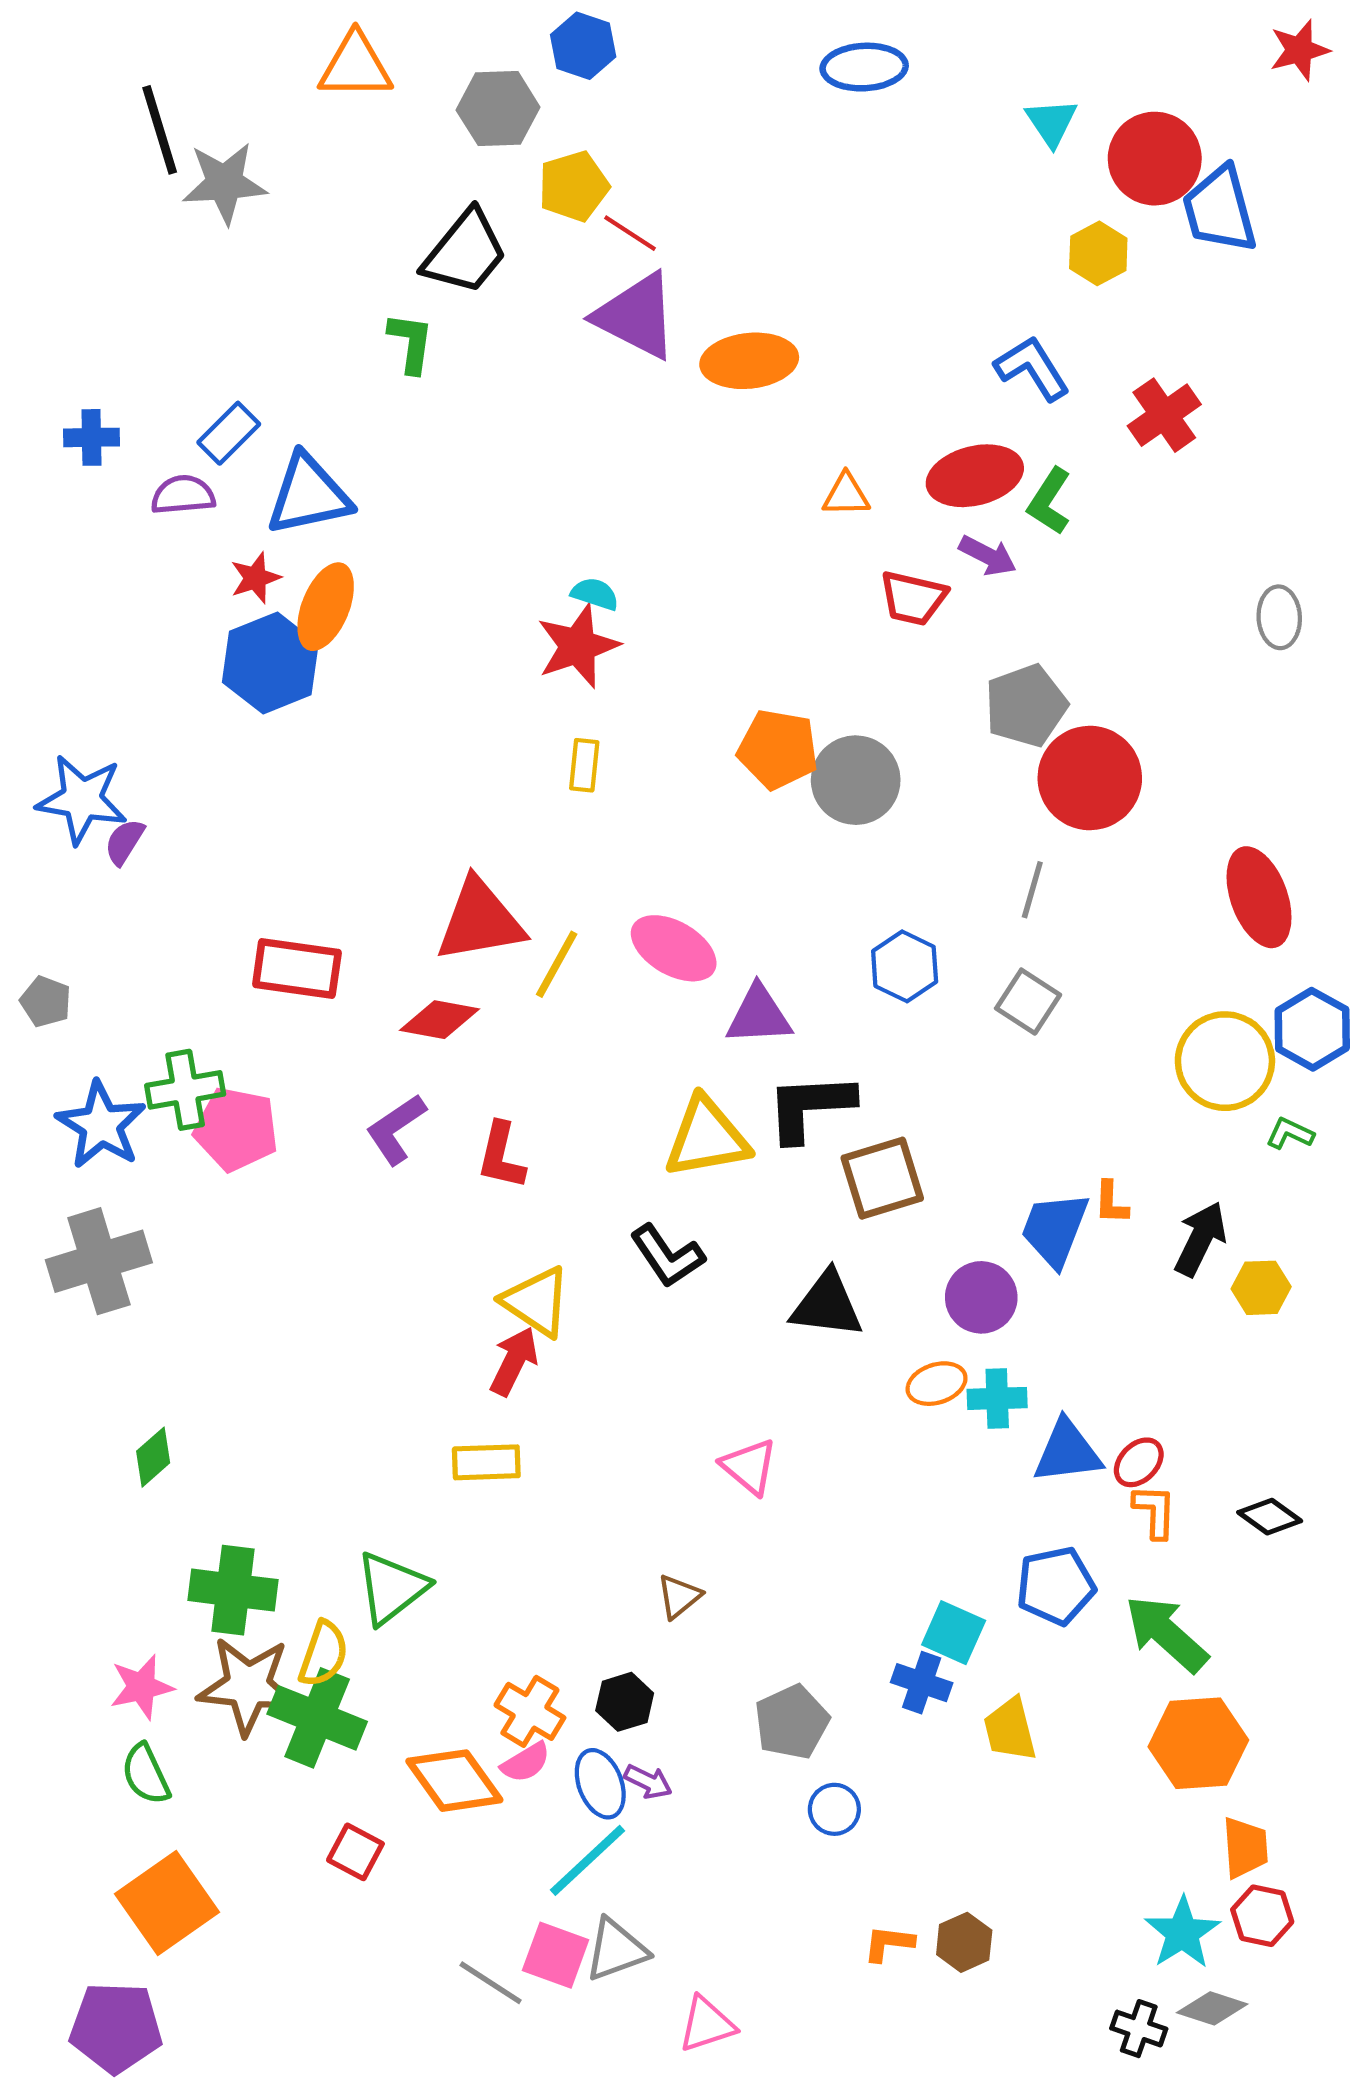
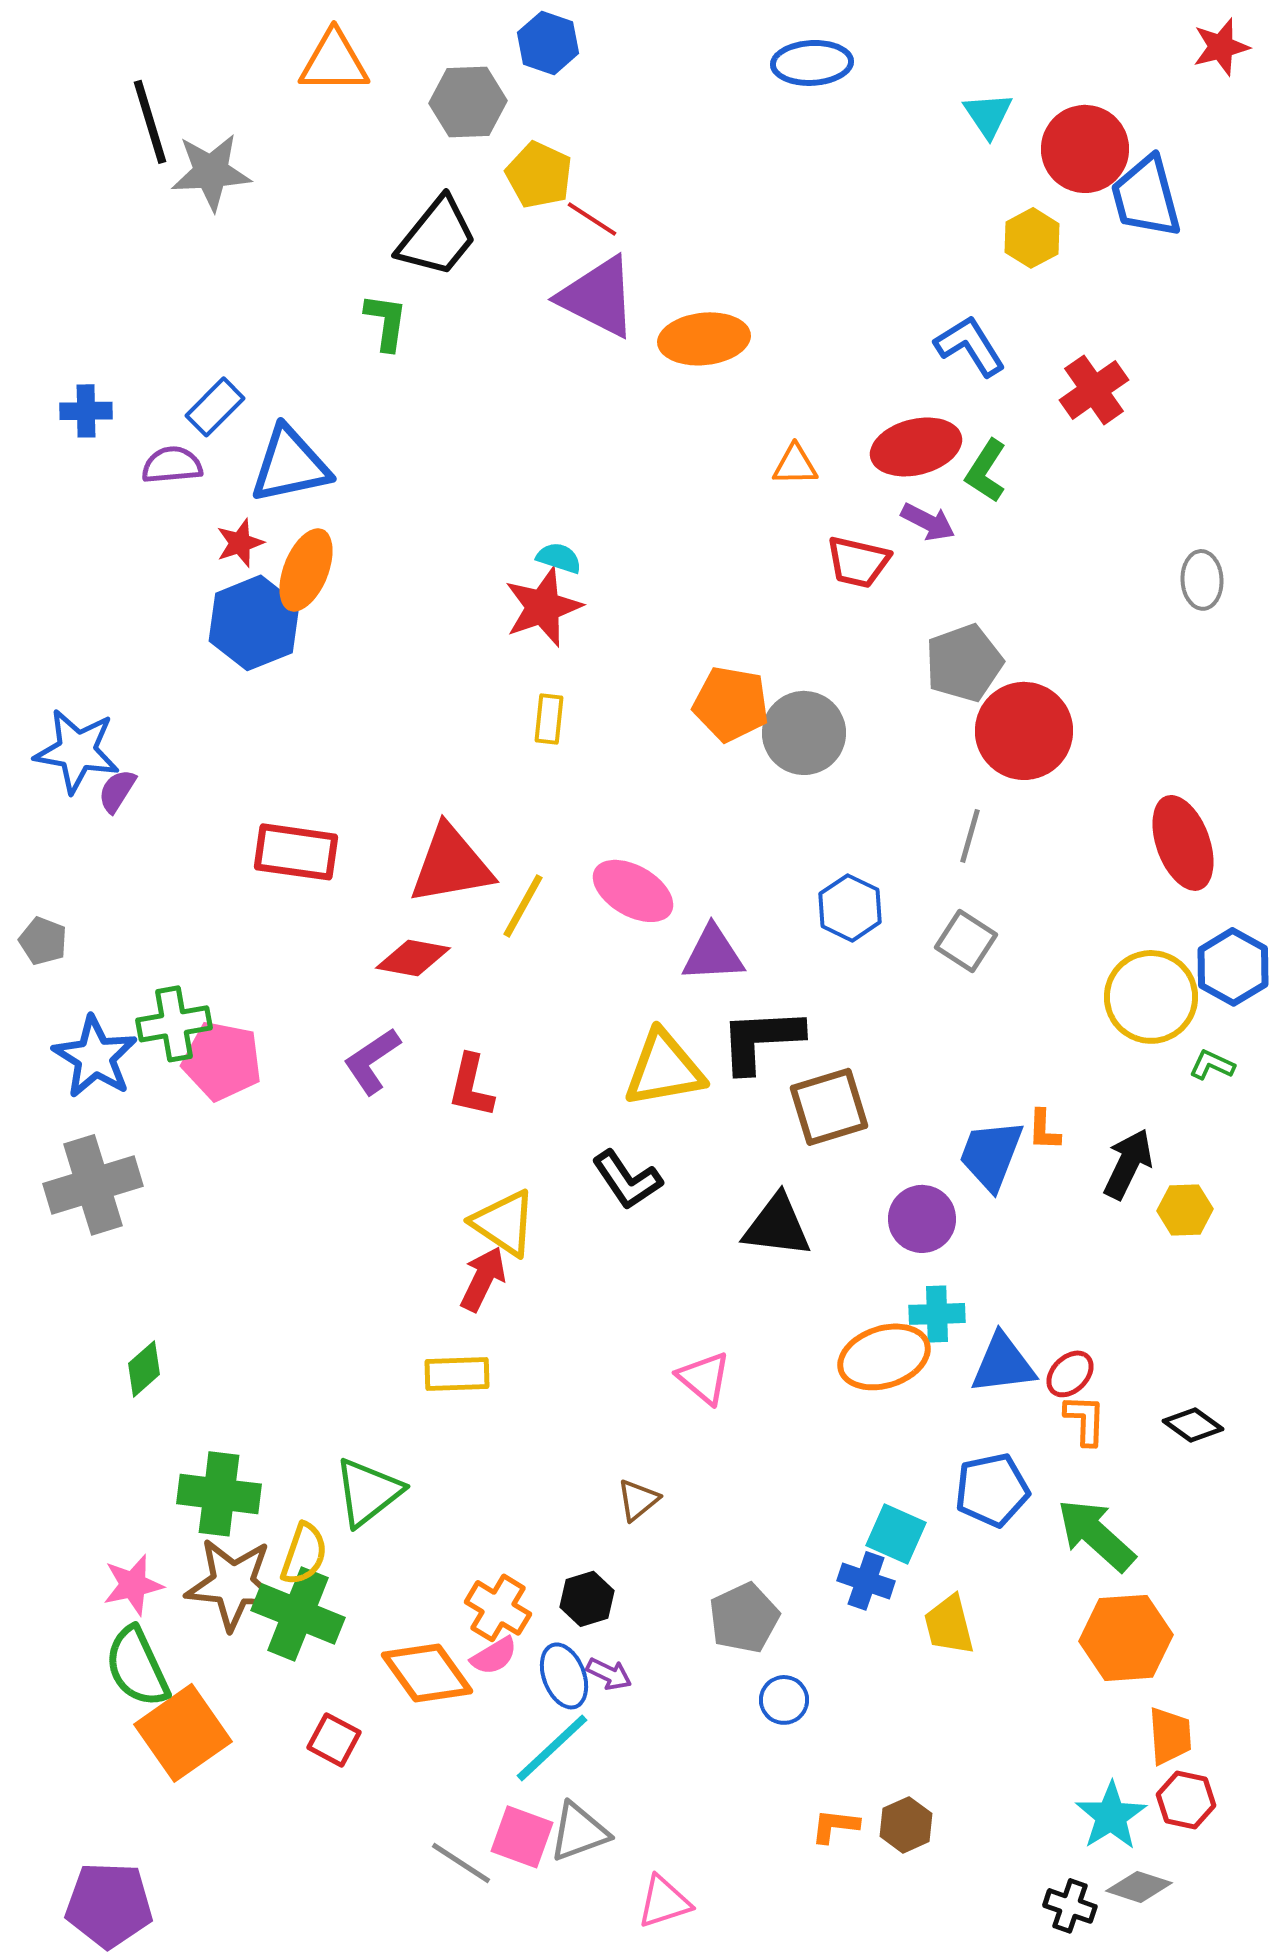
yellow pentagon: (574, 186) -> (539, 175), turned -30
red rectangle: (297, 969) -> (296, 852), moved
orange ellipse: (937, 1384) -> (884, 1357), moved, size x1.6
green semicircle: (146, 1774) -> (137, 1667), size x1.4
orange square: (167, 1903) -> (183, 1733), moved

